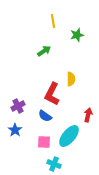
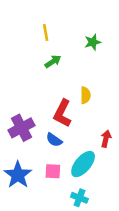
yellow line: (53, 21) -> (46, 33), moved
purple cross: (18, 106) -> (21, 128), size x1.5
blue star: (15, 130) -> (18, 175), moved, size x1.6
cyan cross: (54, 164) -> (79, 198), moved

